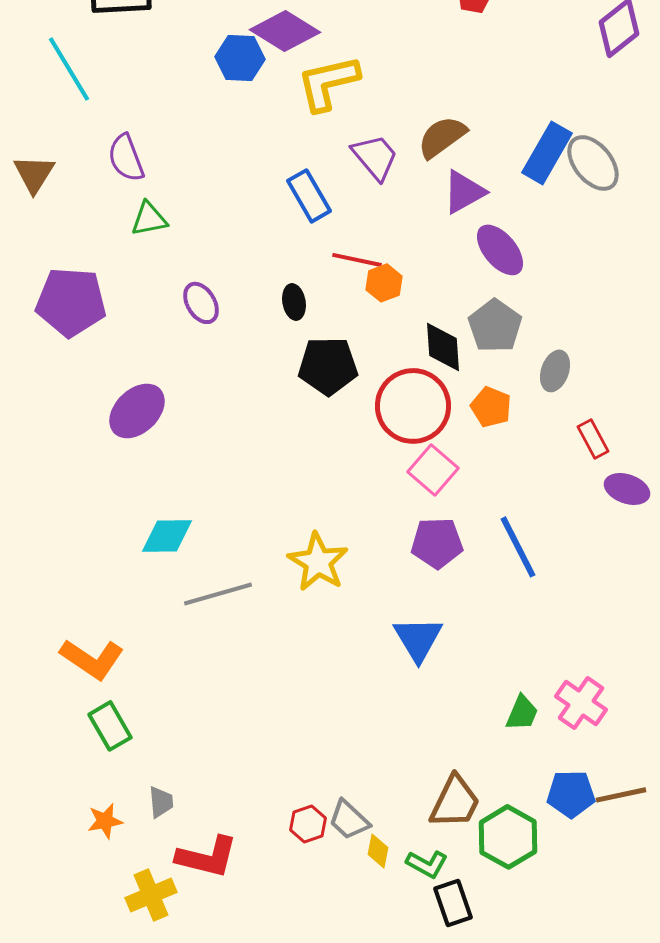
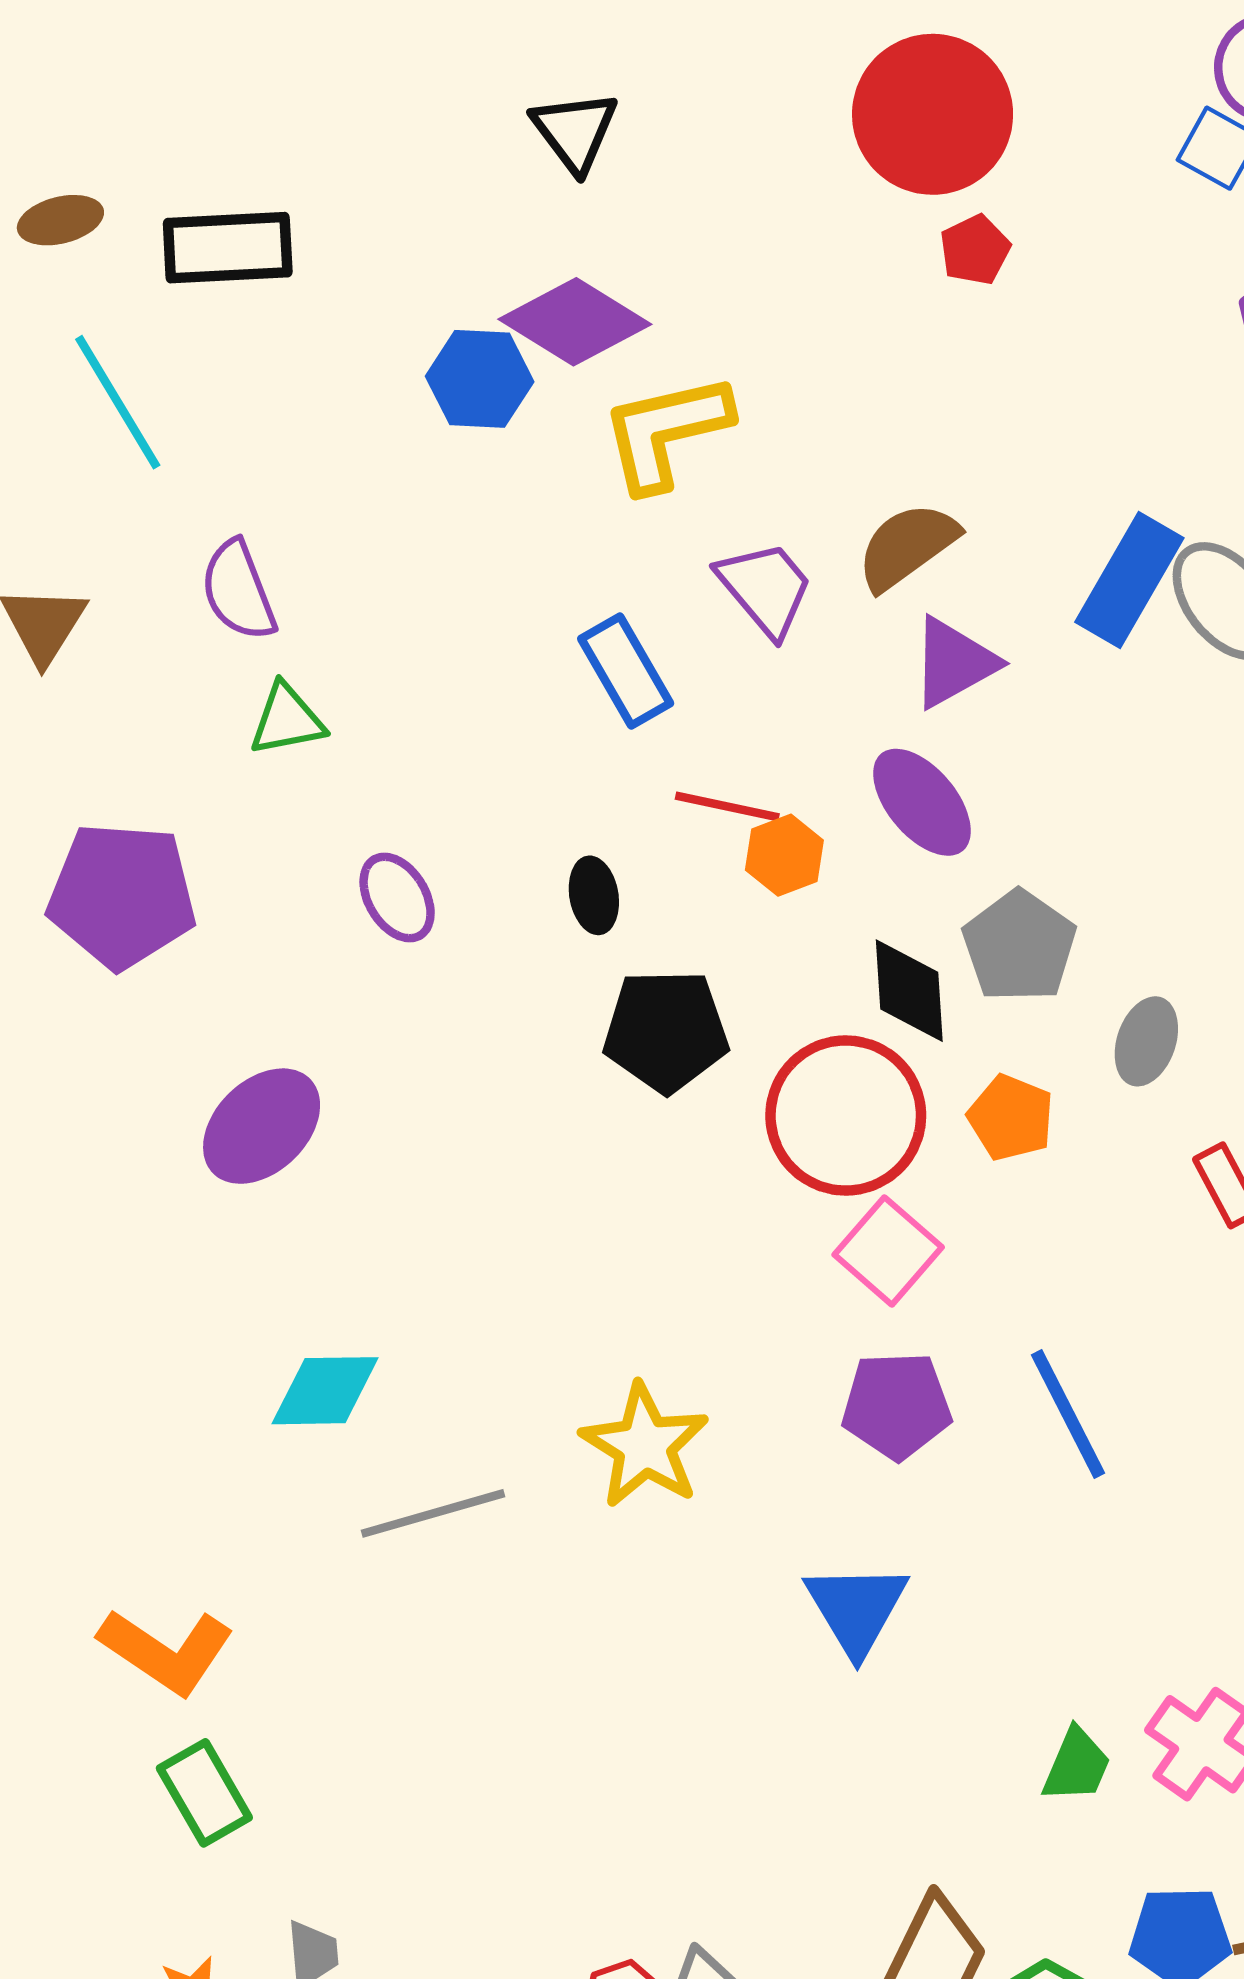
purple ellipse: (500, 250) -> (922, 802), moved

